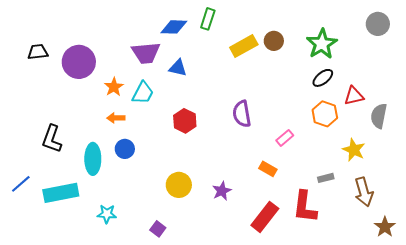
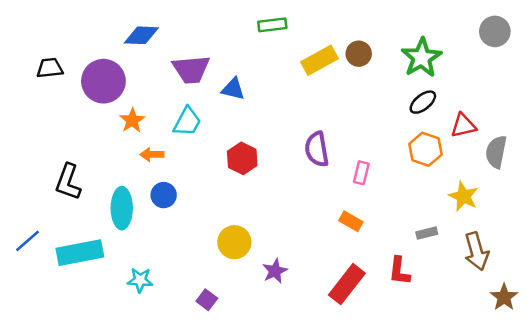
green rectangle: (208, 19) -> (272, 25), turned 65
blue diamond: (174, 27) -> (141, 35), moved
orange star: (114, 87) -> (132, 120), moved
pink rectangle: (285, 138) -> (361, 173), moved, turned -36
purple star: (222, 191) -> (275, 271), moved
red L-shape: (305, 207) -> (399, 271), size x0.7

